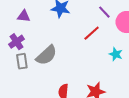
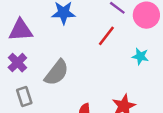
purple triangle: (24, 16) -> (21, 30), size x1.5
gray rectangle: (22, 61) -> (24, 97), moved

